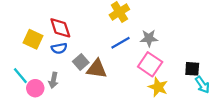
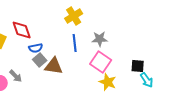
blue line: (121, 43) -> (75, 43), turned -66
blue semicircle: (59, 48) -> (36, 48), moved
gray arrow: (53, 80) -> (16, 76), turned -56

